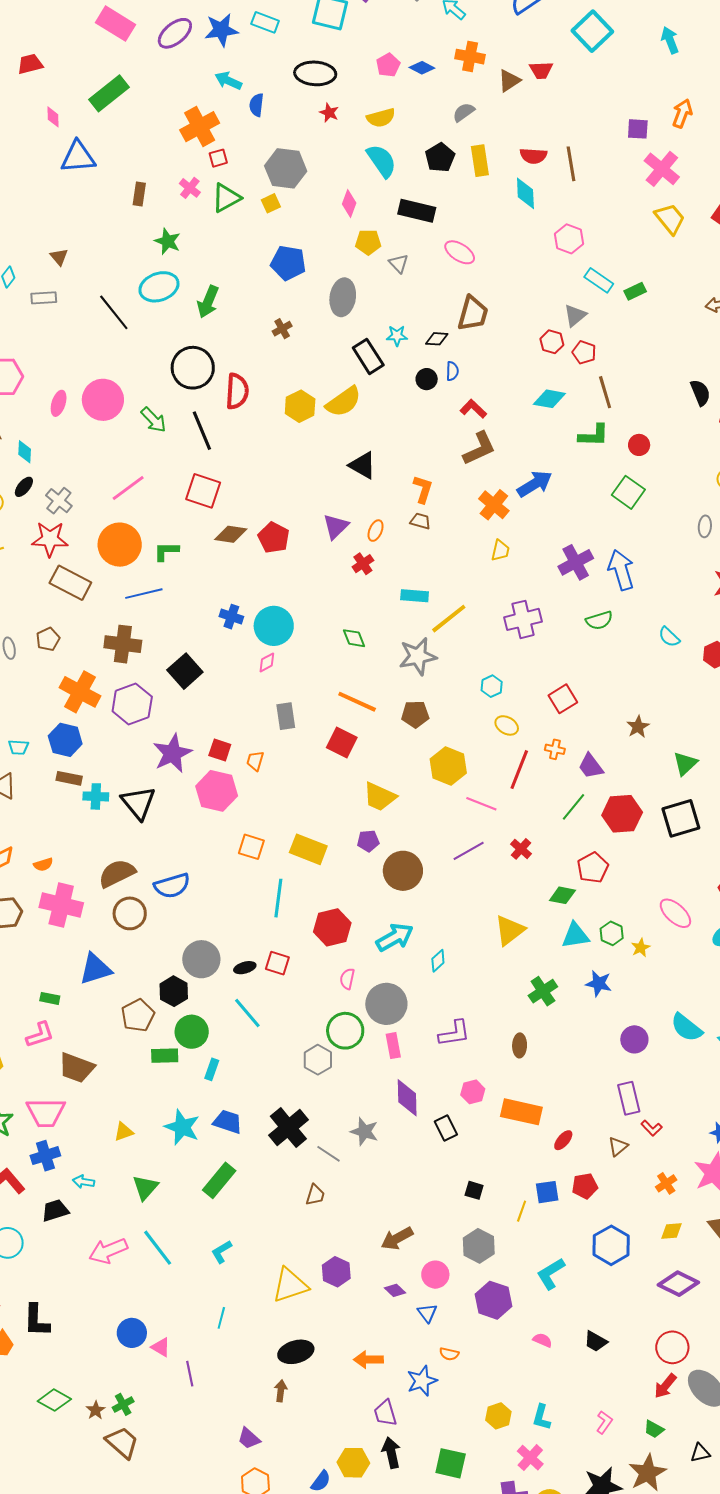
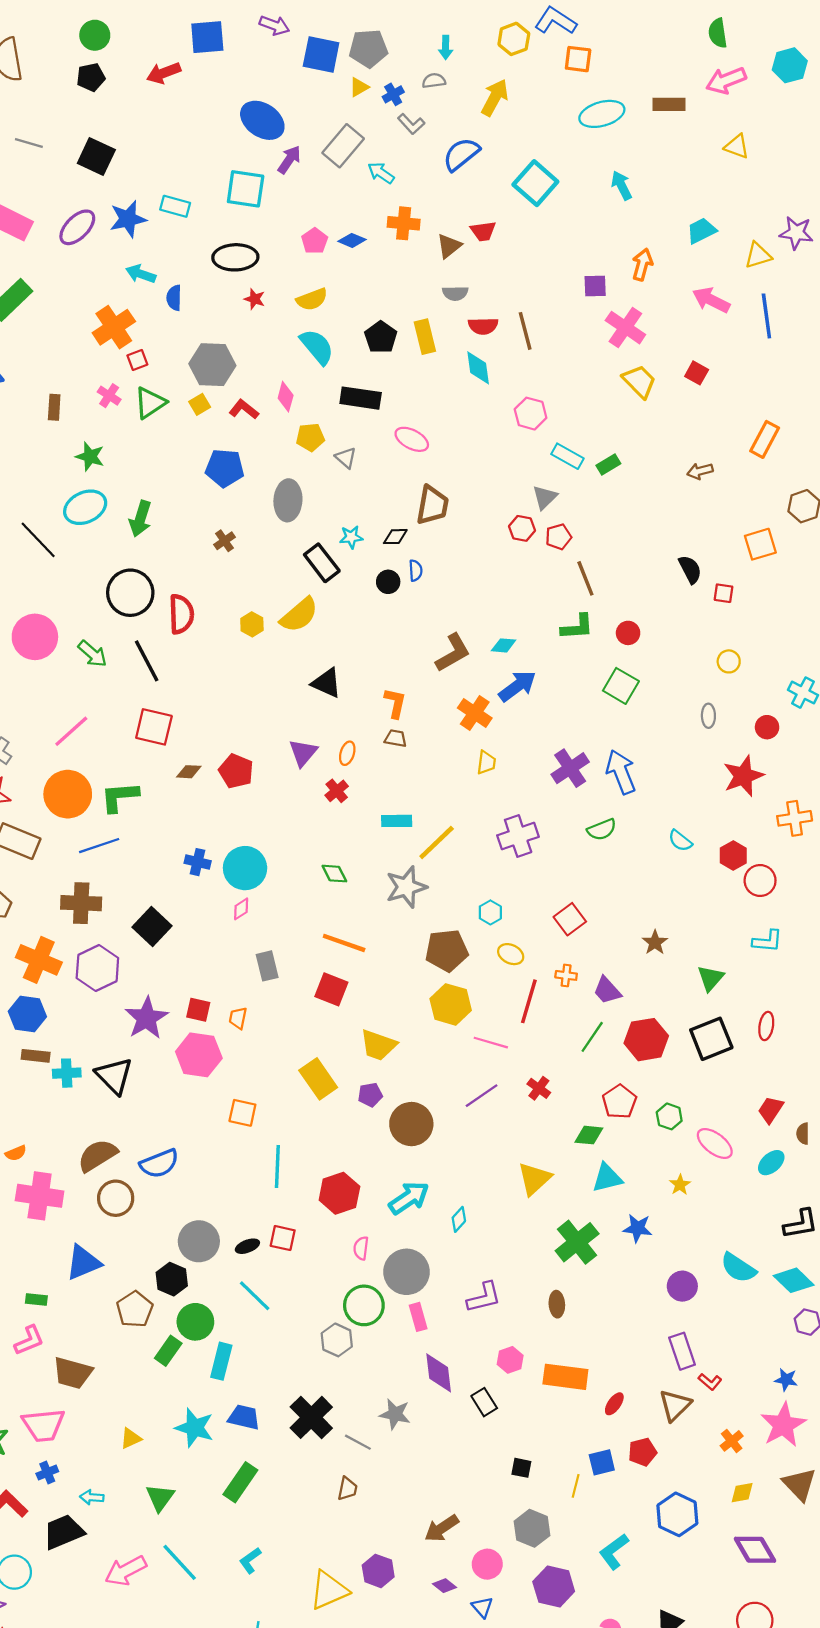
gray semicircle: (464, 112) -> (455, 293), moved, turned -140
red pentagon: (584, 352) -> (559, 537), turned -30
cyan diamond: (549, 399) -> (504, 645), moved, size x0.7
yellow hexagon: (300, 406) -> (252, 624), size x0.7
red L-shape: (473, 409) -> (244, 409), moved
brown diamond: (231, 534) -> (189, 772), size x0.7
green L-shape: (166, 551) -> (120, 797), size x1.4
brown pentagon: (415, 714) -> (447, 950), moved, size x1.4
yellow rectangle: (308, 849) -> (318, 1079), moved, turned 39
green hexagon: (612, 933) -> (669, 1116), moved
green cross: (543, 991) -> (577, 1242), size x1.4
green rectangle: (165, 1056) -> (168, 1351), turned -48
cyan rectangle: (212, 1069) -> (221, 1361), size x1.5
brown triangle: (618, 1146) -> (675, 1405), size x1.5
blue cross: (45, 1156) -> (47, 1472), size x0.7
black trapezoid: (55, 1211) -> (63, 1532), size x1.4
purple diamond: (678, 1284) -> (755, 1550), turned 39

